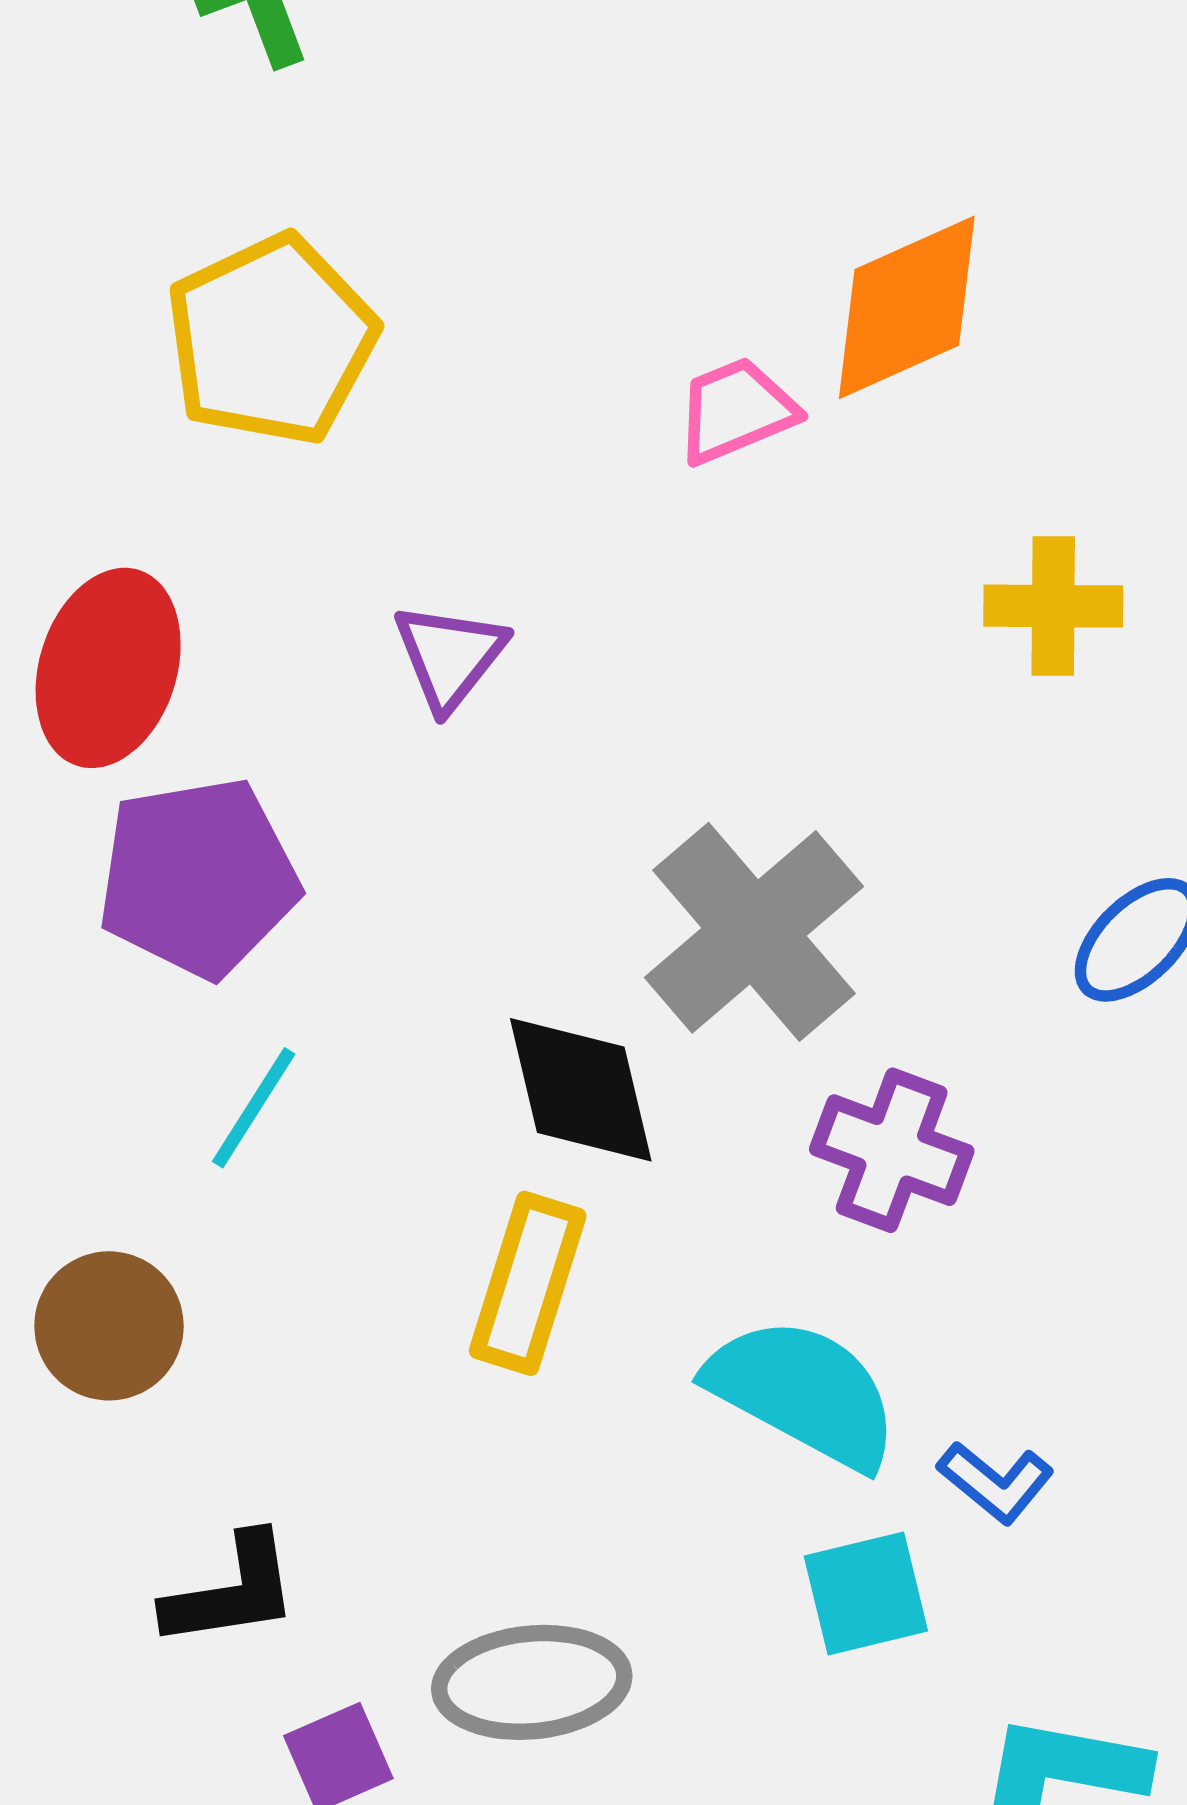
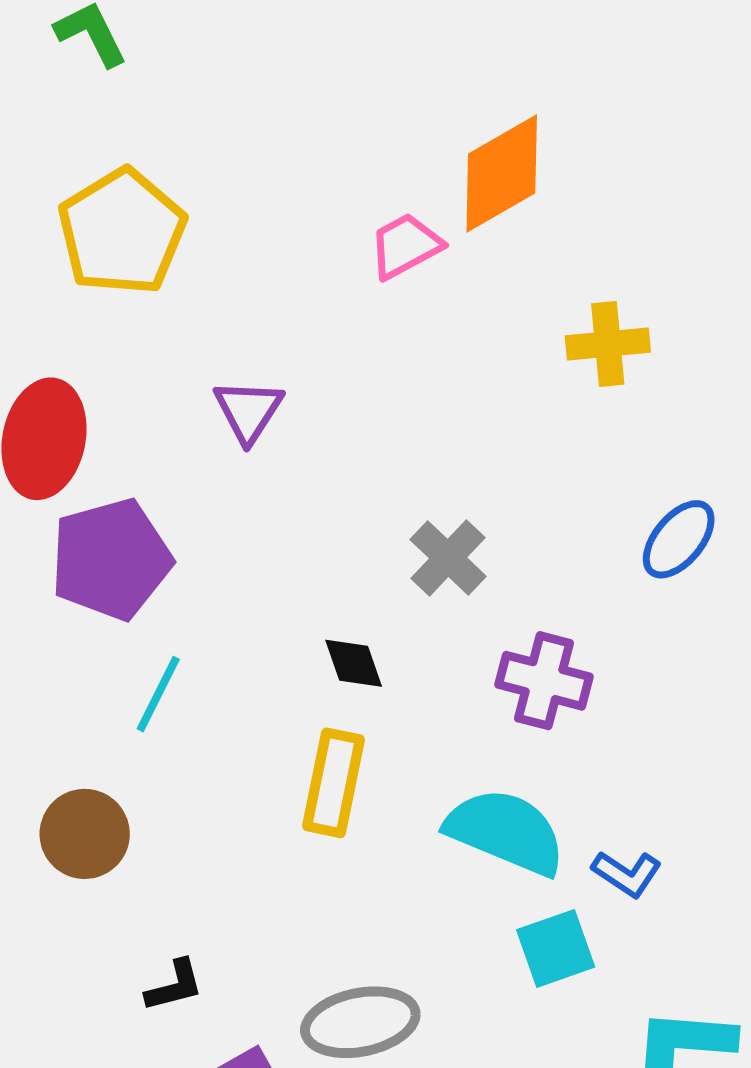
gray cross: (754, 932) -> (448, 558), size x0.6
black diamond: (581, 1090) -> (354, 663), size x0.6
black L-shape: (231, 1591) -> (174, 986), size x0.7

